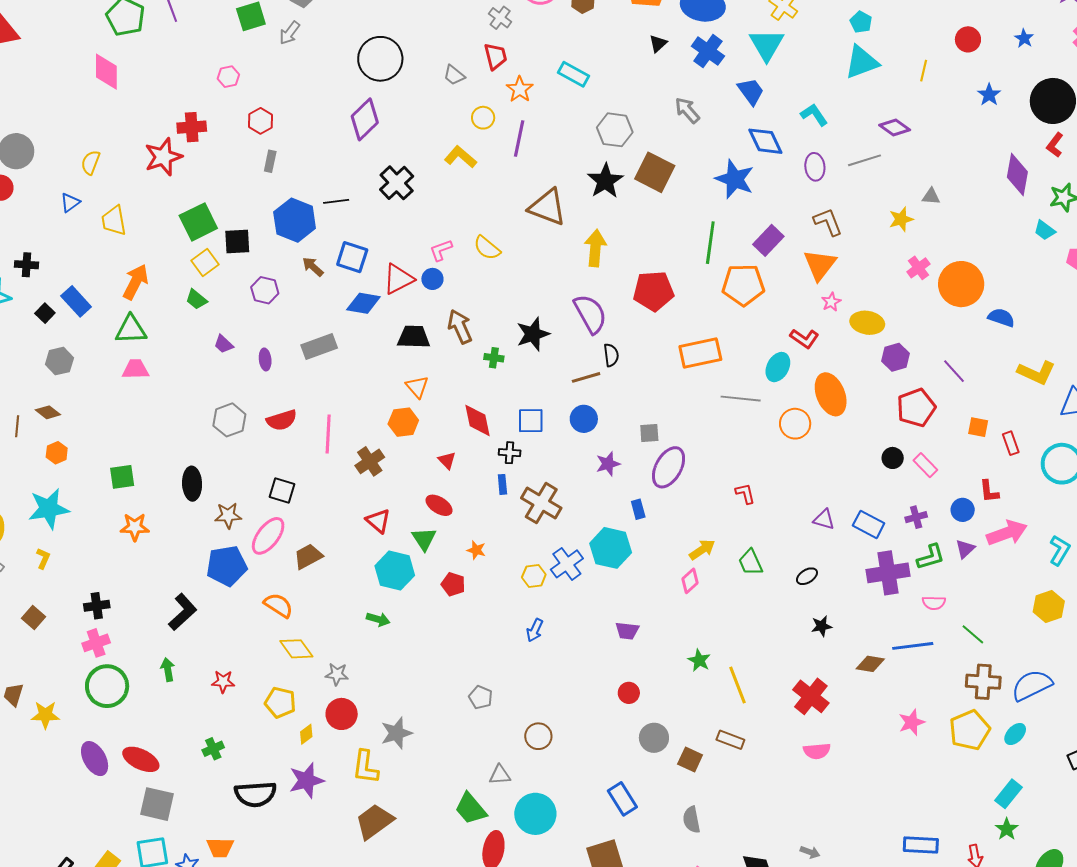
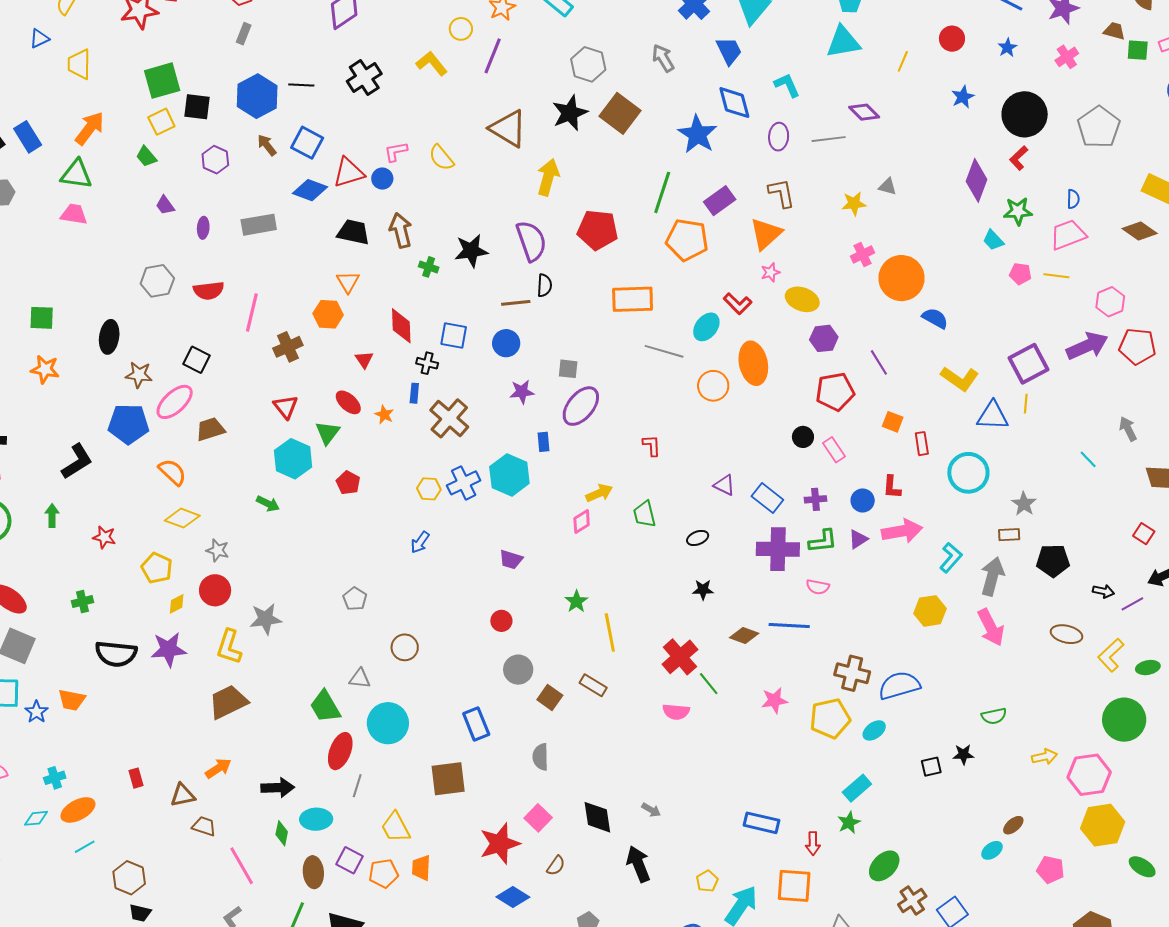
orange star: (476, 550) -> (384, 415), moved
green line: (973, 634) -> (709, 684), moved
yellow diamond: (296, 649) -> (182, 518), turned -44

